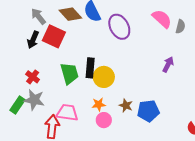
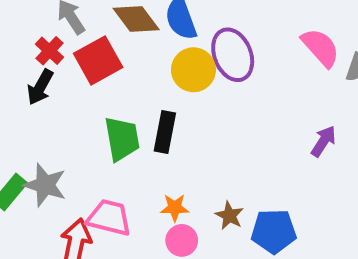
red square: (54, 36) -> (98, 60), turned 30
black arrow: (33, 40) -> (40, 87), moved
red cross: (33, 77) -> (50, 51), moved
yellow circle: (104, 77) -> (193, 70), moved

